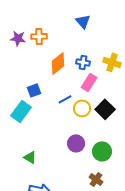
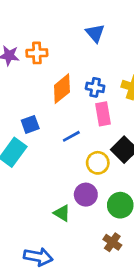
pink rectangle: (89, 82) -> (103, 114), turned -42
yellow circle: (82, 108) -> (98, 163), moved
green triangle: (30, 157) -> (62, 213), moved

